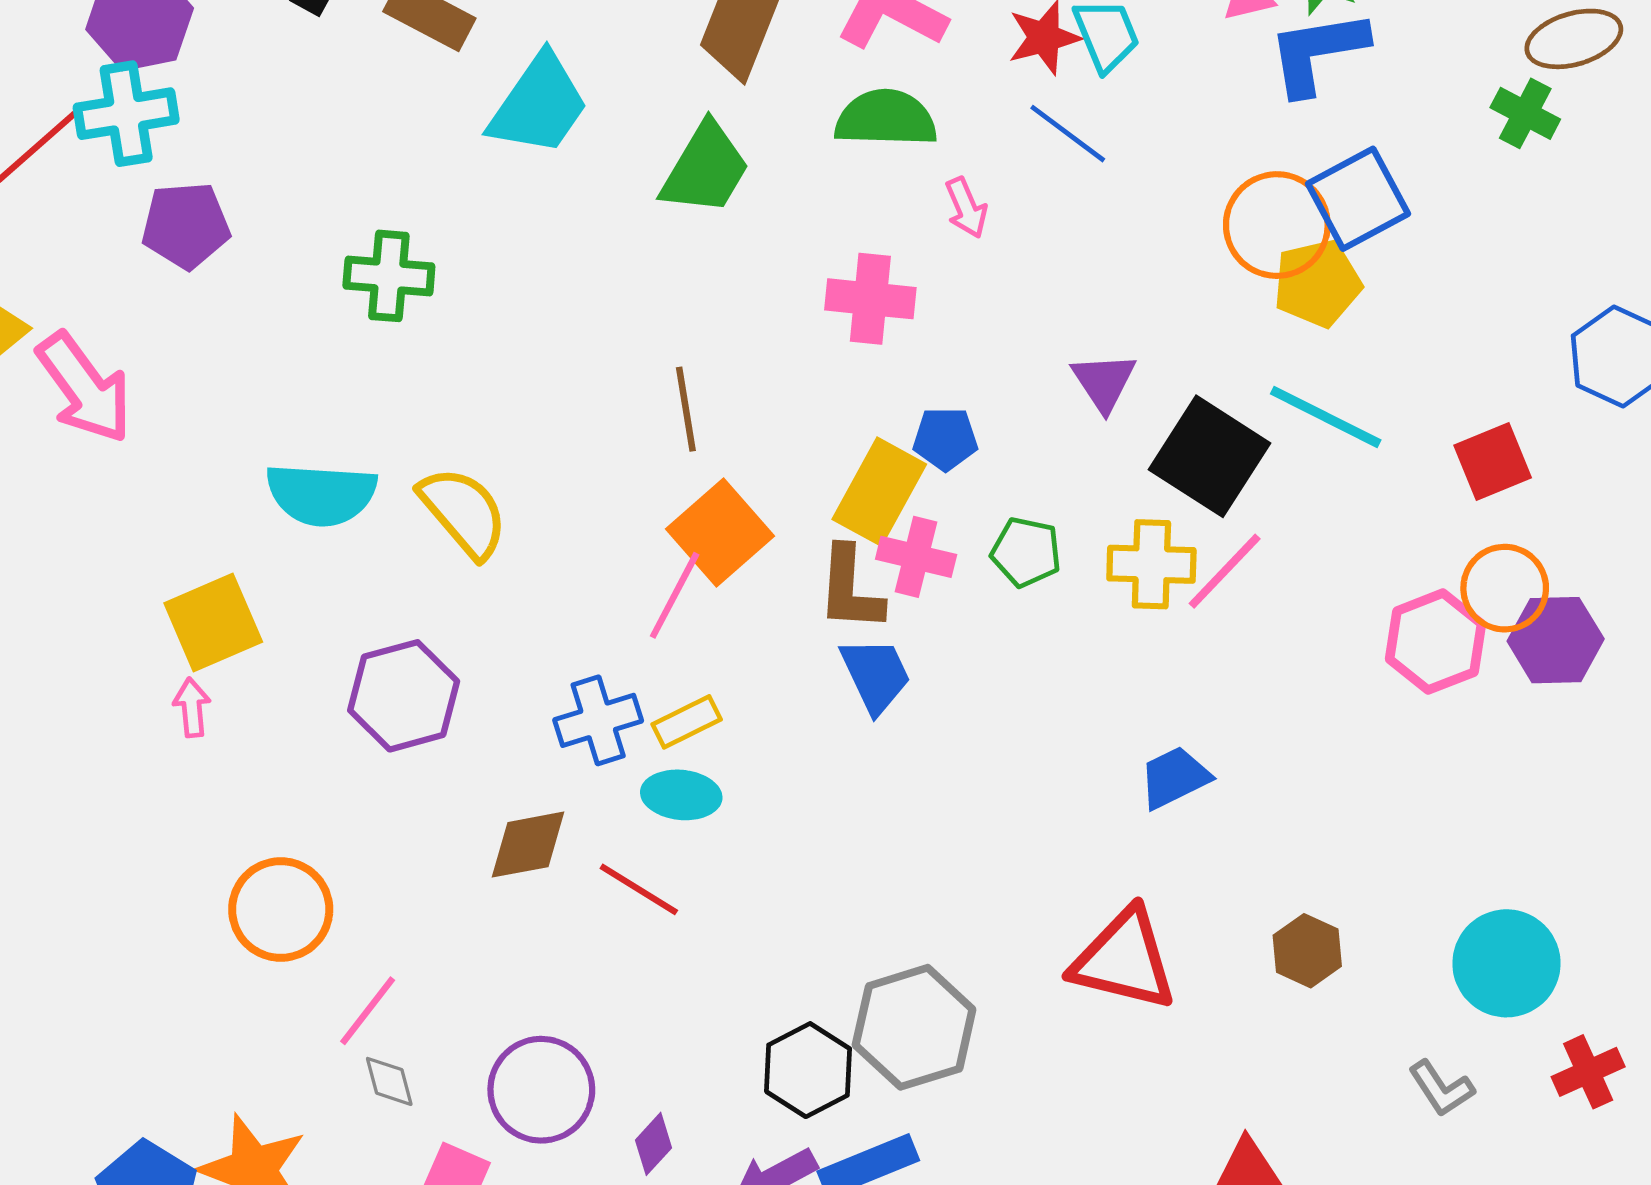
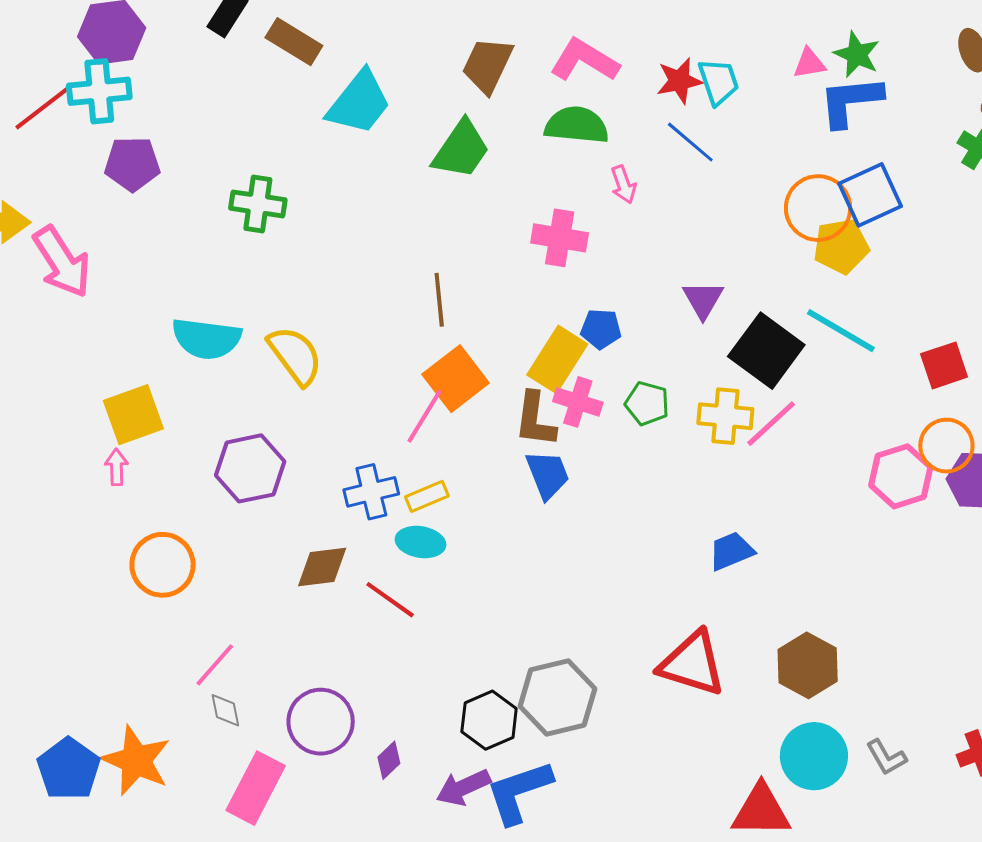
orange circle: (281, 910) -> (163, 565), moved
brown hexagon: (1307, 951) -> (808, 665), size x1.4
cyan circle: (1506, 963) -> (814, 756), moved

